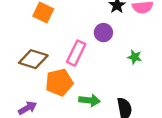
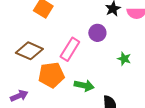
green arrow: (90, 100) -> (84, 86), moved

